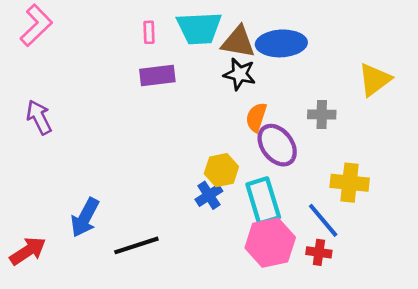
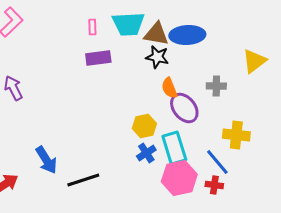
orange semicircle: (256, 117) -> (169, 88), turned -40
blue cross: (209, 195) -> (146, 153), moved
blue arrow: (85, 218) -> (46, 160), turned -60

